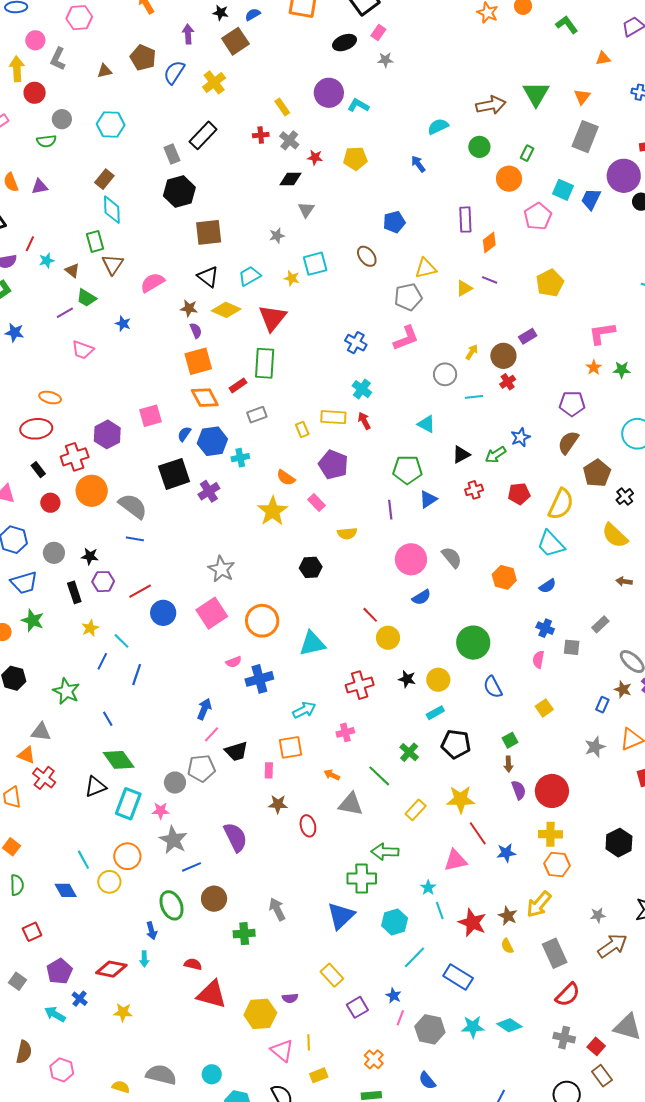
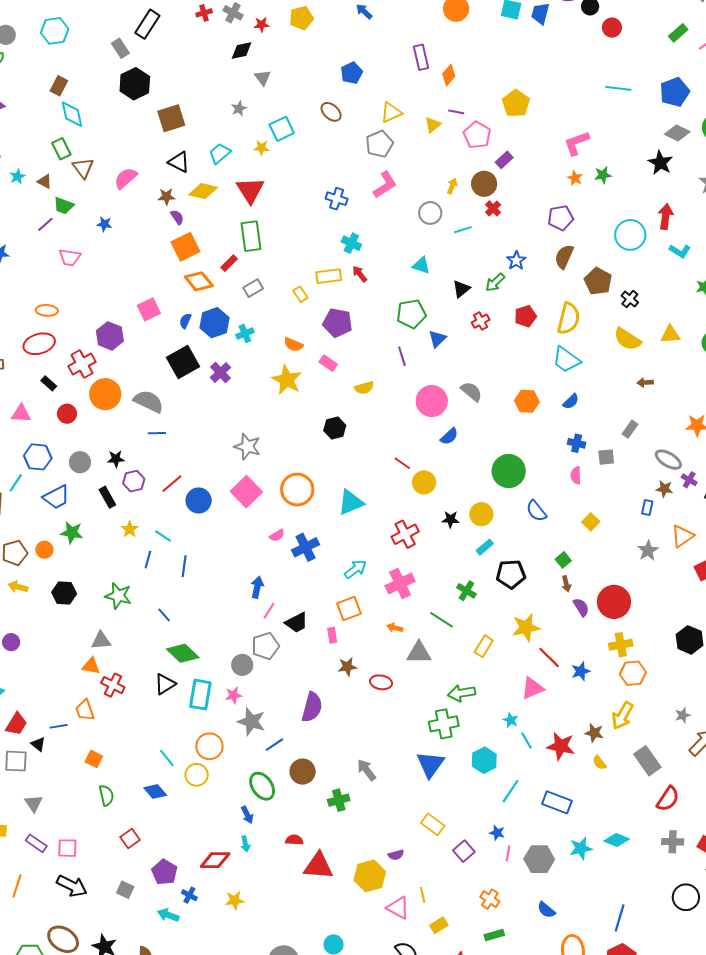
pink pentagon: (538, 216) -> (477, 135), moved
pink cross: (345, 732) -> (400, 583), size x1.6
red ellipse: (308, 826) -> (381, 682), turned -55
purple semicircle: (235, 837) -> (312, 707), turned 52

